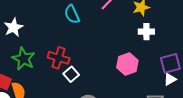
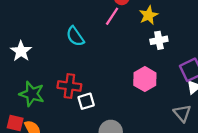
white star: (13, 27) -> (21, 51), moved
white square: (71, 74) -> (86, 101), turned 35

